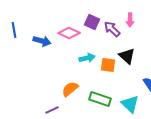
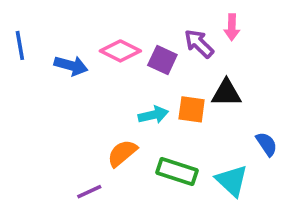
purple square: (92, 22) -> (162, 60), moved
black triangle: (127, 56) -> (226, 93), turned -42
cyan arrow: (87, 58) -> (153, 115), moved

